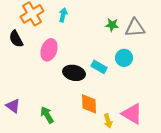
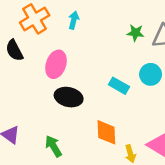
black ellipse: (74, 73) -> (69, 97), moved

